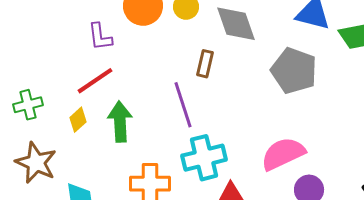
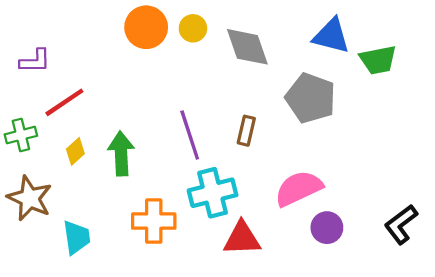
purple L-shape: (100, 37) -> (35, 61), moved, turned -84
brown rectangle: (205, 64) -> (246, 131), moved
red line: (95, 81) -> (64, 102), moved

